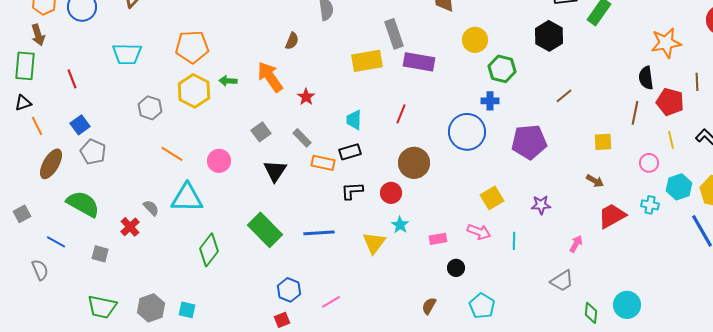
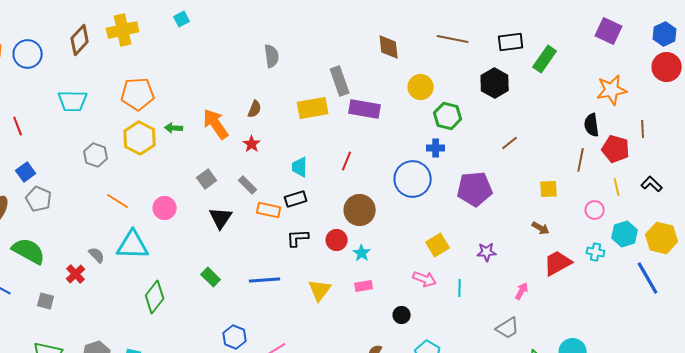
brown semicircle: (292, 41) -> (255, 109), moved
cyan star: (400, 225) -> (362, 253), moved
green rectangle: (265, 230) -> (211, 277), size x0.6
pink rectangle: (438, 239) -> (364, 286), moved

